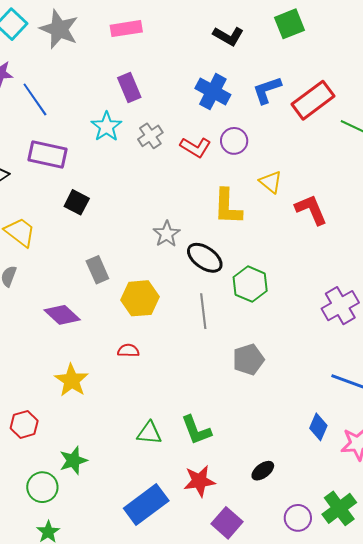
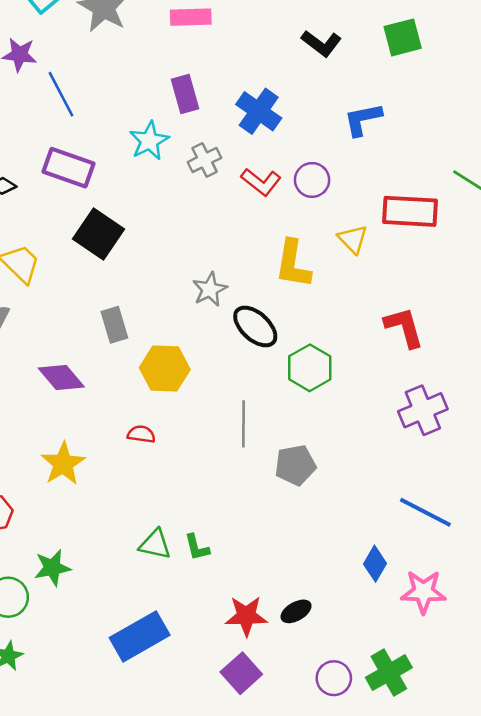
blue cross: (213, 92) -> (259, 111), moved
red rectangle: (313, 100) -> (410, 211), moved, turned 33
black square: (77, 202) -> (98, 234), size x1.5
red L-shape: (311, 210) -> (404, 327), moved
gray line: (203, 311) -> (244, 424), moved
green L-shape: (196, 430) -> (197, 547), moved, size x0.7
red star: (199, 481) -> (246, 616), moved

